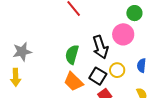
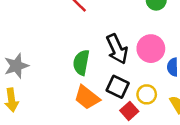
pink circle: (123, 34) -> (151, 49), moved
yellow circle: (117, 70) -> (147, 94), moved

